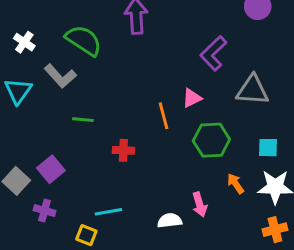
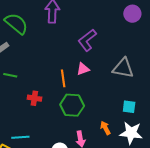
purple L-shape: (213, 53) -> (87, 40), moved
green hexagon: (211, 140) -> (72, 105), moved

